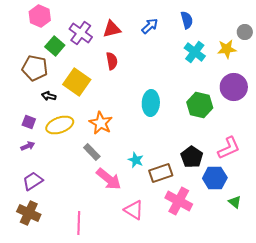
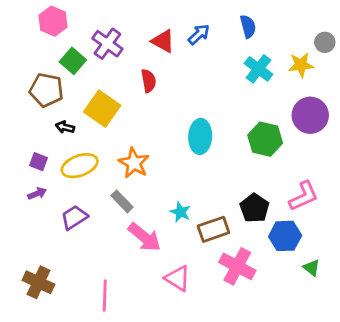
red triangle: (112, 29) -> (163, 41), moved, turned 42
purple trapezoid: (33, 181) -> (74, 217), moved

